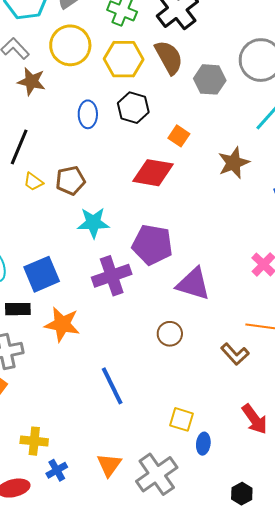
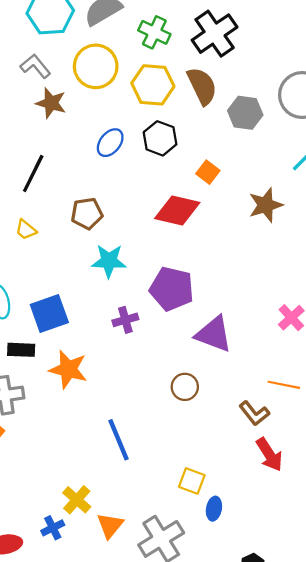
blue ellipse: (88, 114) -> (110, 143), turned 36
yellow trapezoid: (33, 182) -> (26, 230), moved
purple cross: (112, 276) -> (125, 320), size x0.6
red arrow: (255, 419) -> (269, 455), moved
yellow cross: (34, 441) -> (77, 500), moved, turned 32

